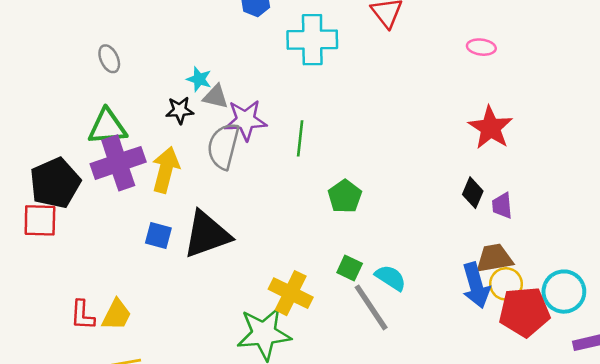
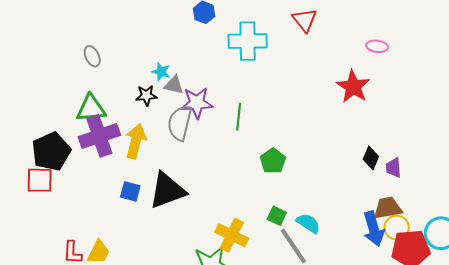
red star: (491, 128) -> (353, 87), moved

